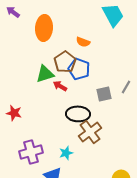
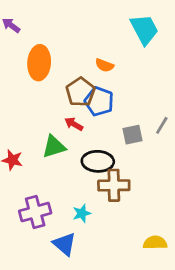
orange ellipse: (44, 28) -> (39, 63), moved
green triangle: (45, 74) -> (54, 147), moved
brown cross: (90, 132) -> (114, 185), turned 35

